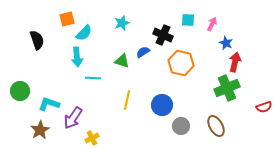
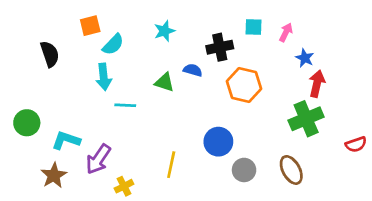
black cross: (163, 35) -> (220, 47), turned -36
blue semicircle: (143, 52) -> (193, 70), turned 48
yellow line: (127, 100) -> (171, 165), moved

